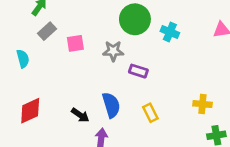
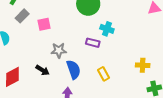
cyan cross: (170, 32) -> (107, 29), moved
gray star: (113, 51) -> (59, 50), moved
black arrow: (80, 115) -> (43, 70), moved

